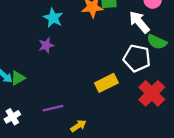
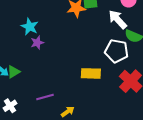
cyan star: (53, 18) -> (30, 27), moved
yellow rectangle: (106, 83) -> (91, 73), turned 30

